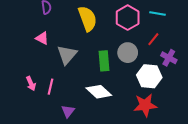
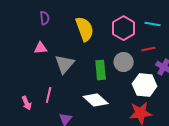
pink triangle: (42, 38) -> (41, 48), turned -32
red line: (153, 39) -> (149, 49), turned 40
pink arrow: (31, 83) -> (27, 103), moved

